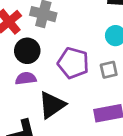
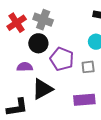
black circle: (27, 51) -> (38, 43), moved

